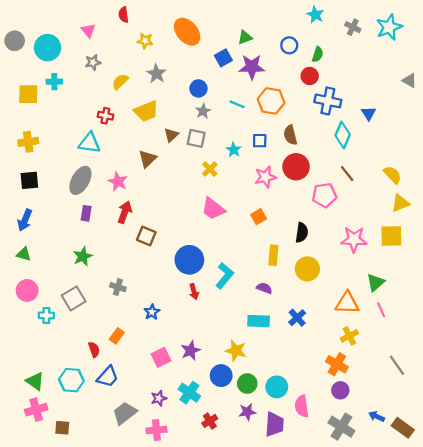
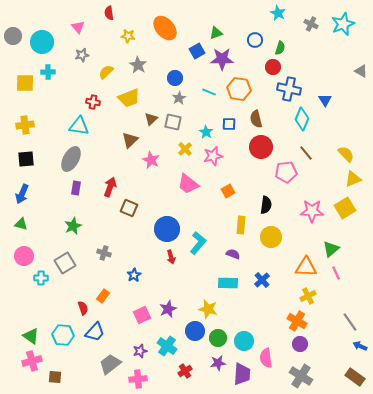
pink star: (265, 177) -> (213, 156), moved
pink star: (118, 182) -> (151, 160), moved
yellow square: (391, 236) -> (345, 208), turned -30
blue arrow: (377, 416) -> (360, 346), moved

